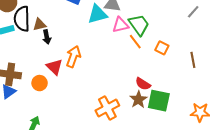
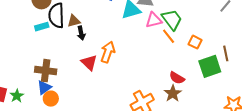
orange circle: (40, 83) -> (51, 99), moved
green square: (159, 101) -> (210, 66), moved, turned -30

